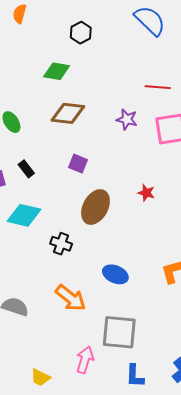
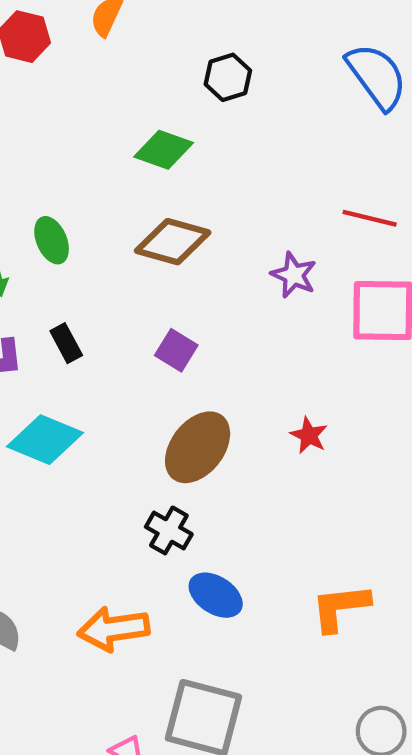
black cross: (61, 244) -> (169, 530), moved
orange arrow: (71, 298) -> (114, 629), turned 124

